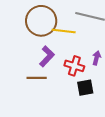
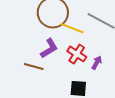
red cross: (74, 66) -> (77, 54), moved

